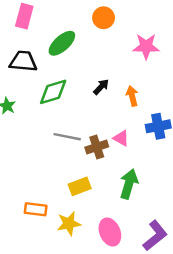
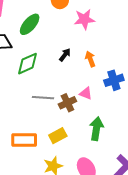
pink star: (146, 46) -> (84, 19), moved
orange rectangle: (36, 209) -> (24, 140), moved, size x1.4

